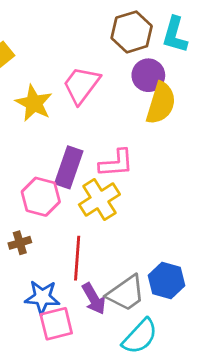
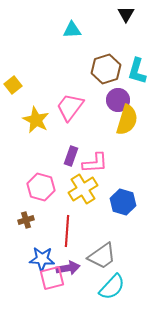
purple rectangle: (69, 167) -> (71, 156), moved, size x0.7
blue hexagon: (166, 281) -> (123, 202), moved
purple arrow: (94, 299) -> (68, 268), moved, turned -70

